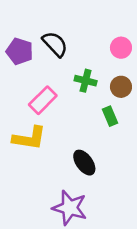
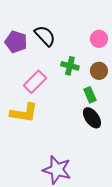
black ellipse: (84, 163) -> (92, 118), moved

